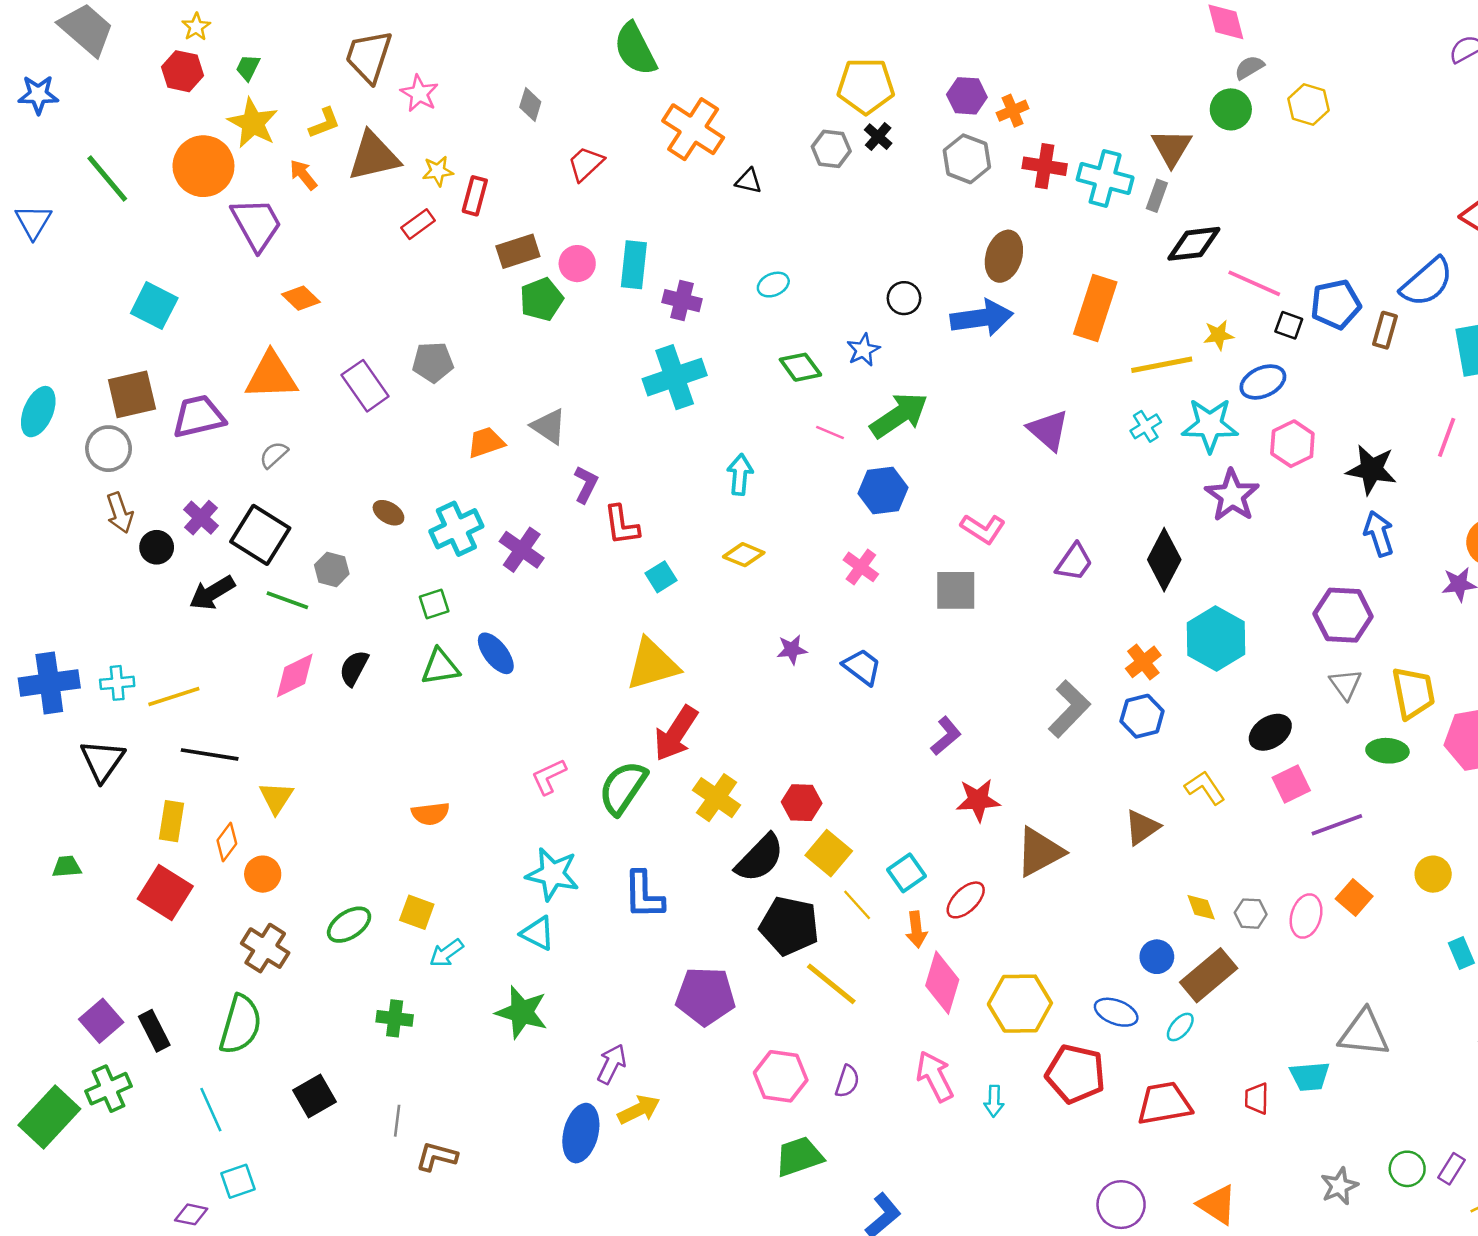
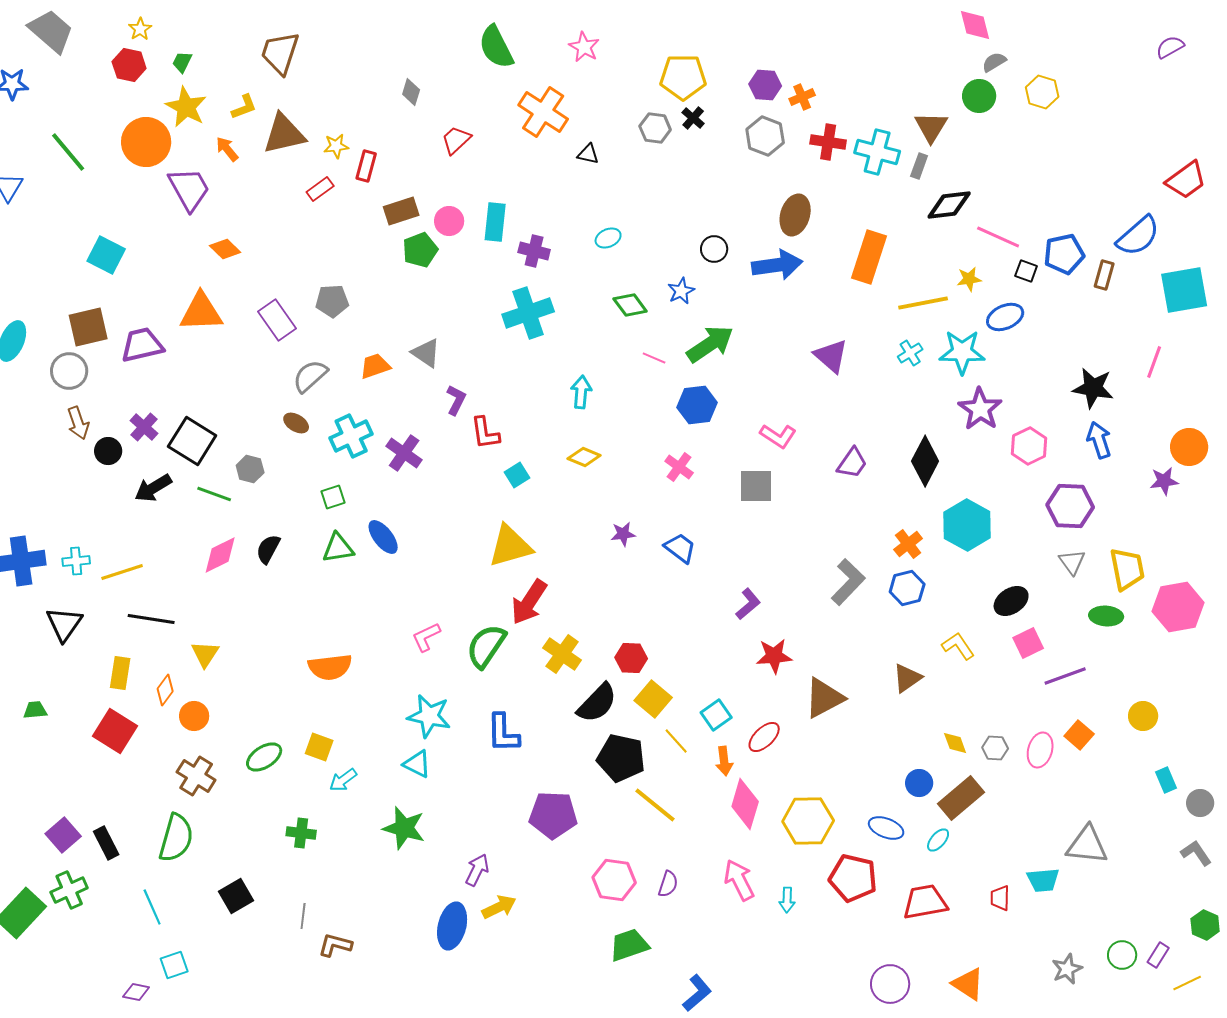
pink star: (419, 93) -> (584, 47), moved
pink hexagon: (1292, 444) -> (1029, 446), moved
gray semicircle: (274, 455) -> (310, 376), moved, size x1.5
orange semicircle: (430, 814) -> (330, 667), size x1.4

